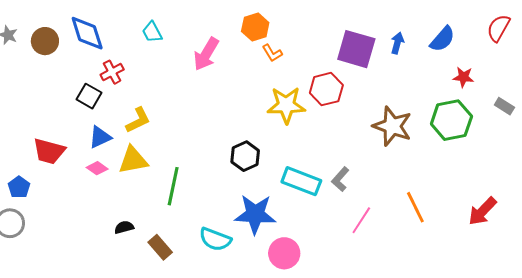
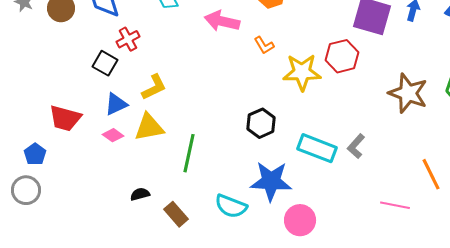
orange L-shape: (272, 53) -> (264, 45), moved
pink arrow: (206, 54) -> (222, 21), turned 72
pink line: (361, 220) -> (395, 205), moved, turned 68

